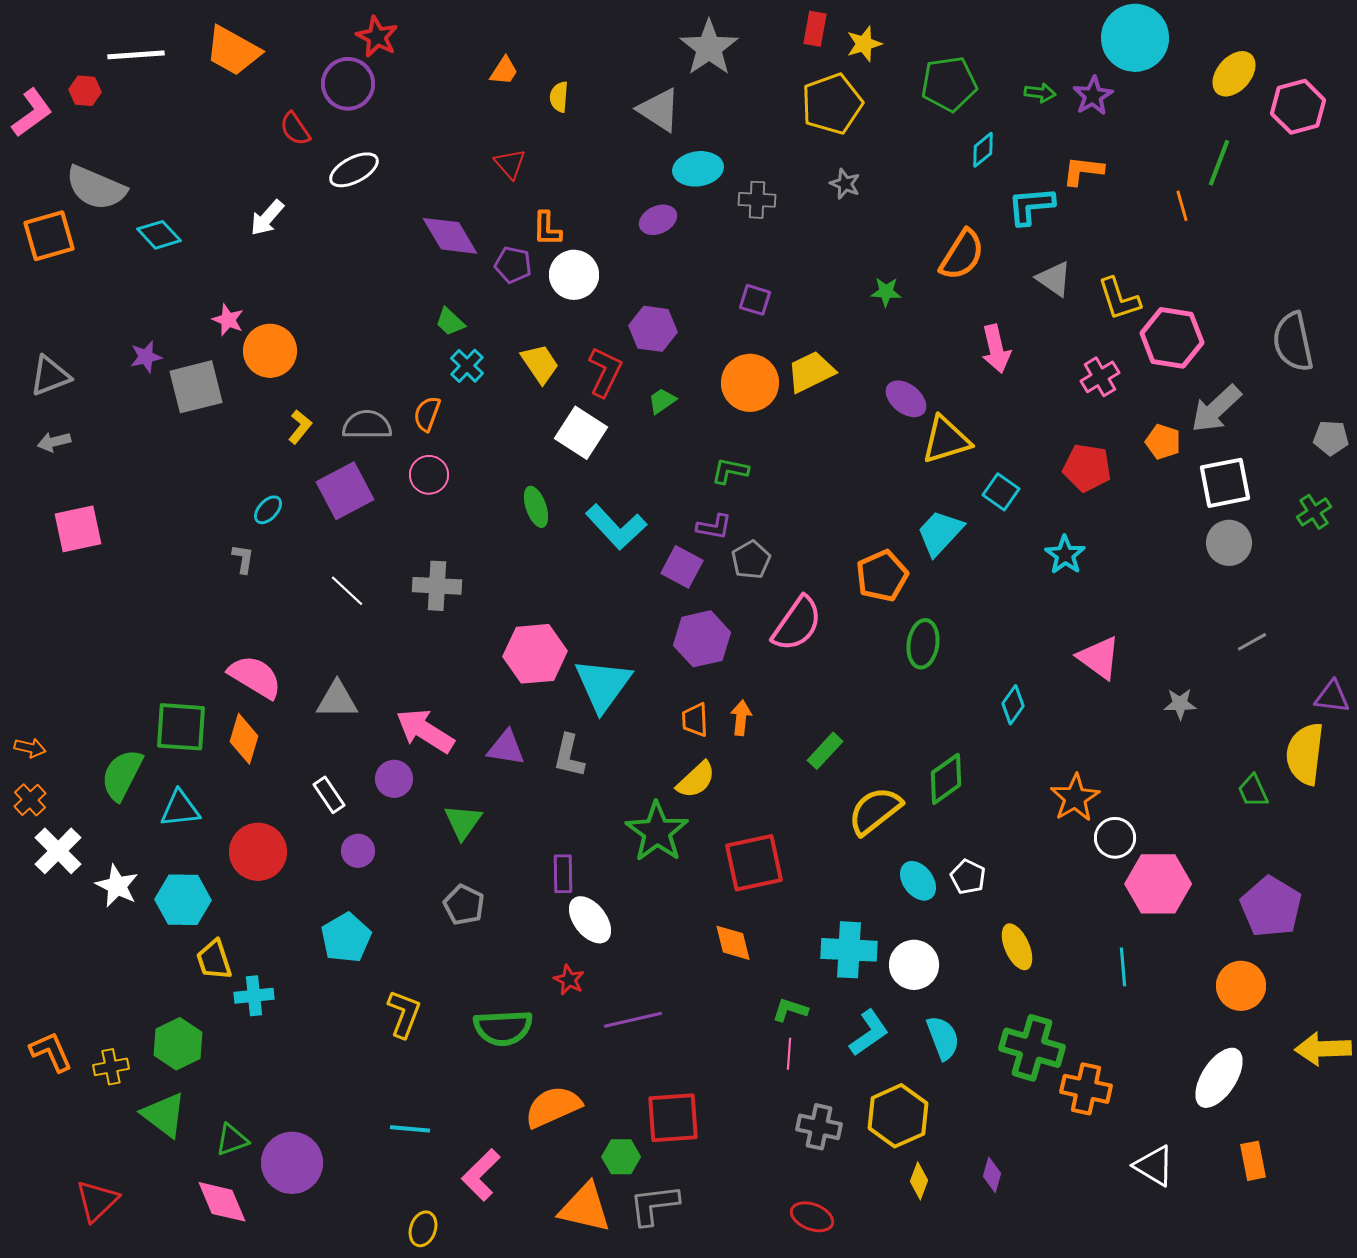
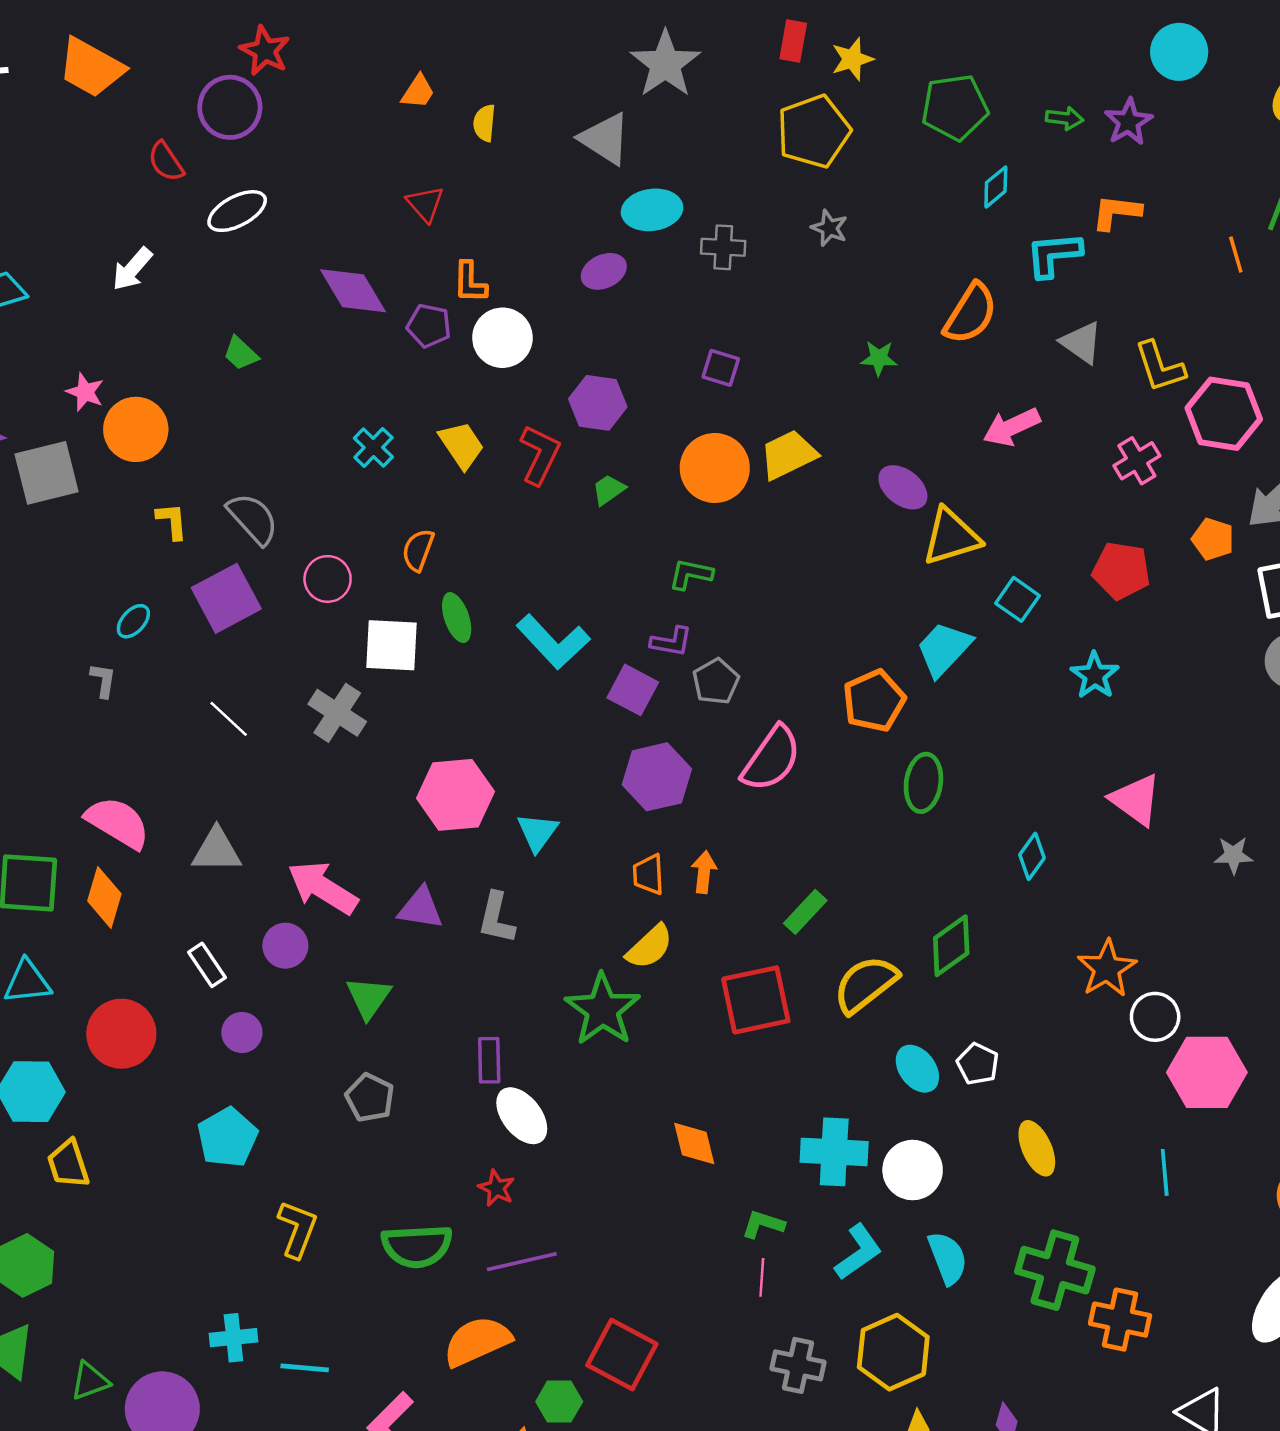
cyan circle: (1135, 38) -> (1179, 52), size x0.7
green trapezoid: (450, 322) -> (241, 353), moved
pink arrow: (996, 349) -> (1011, 427), turned 78
orange semicircle: (427, 414) -> (418, 550), moved
gray semicircle: (367, 425) -> (253, 519), turned 48
yellow L-shape: (300, 427) -> (172, 521), turned -44
white square: (581, 433) -> (391, 645), moved, turned -30
gray cross: (437, 586) -> (337, 713), turned 30
cyan triangle: (603, 685) -> (537, 832), size x0.6
red square: (754, 863) -> (756, 1000), moved
cyan cross: (254, 996) -> (233, 1338), moved
purple line: (633, 1020) -> (522, 1262), moved
red square: (673, 1118) -> (622, 1355), turned 32

